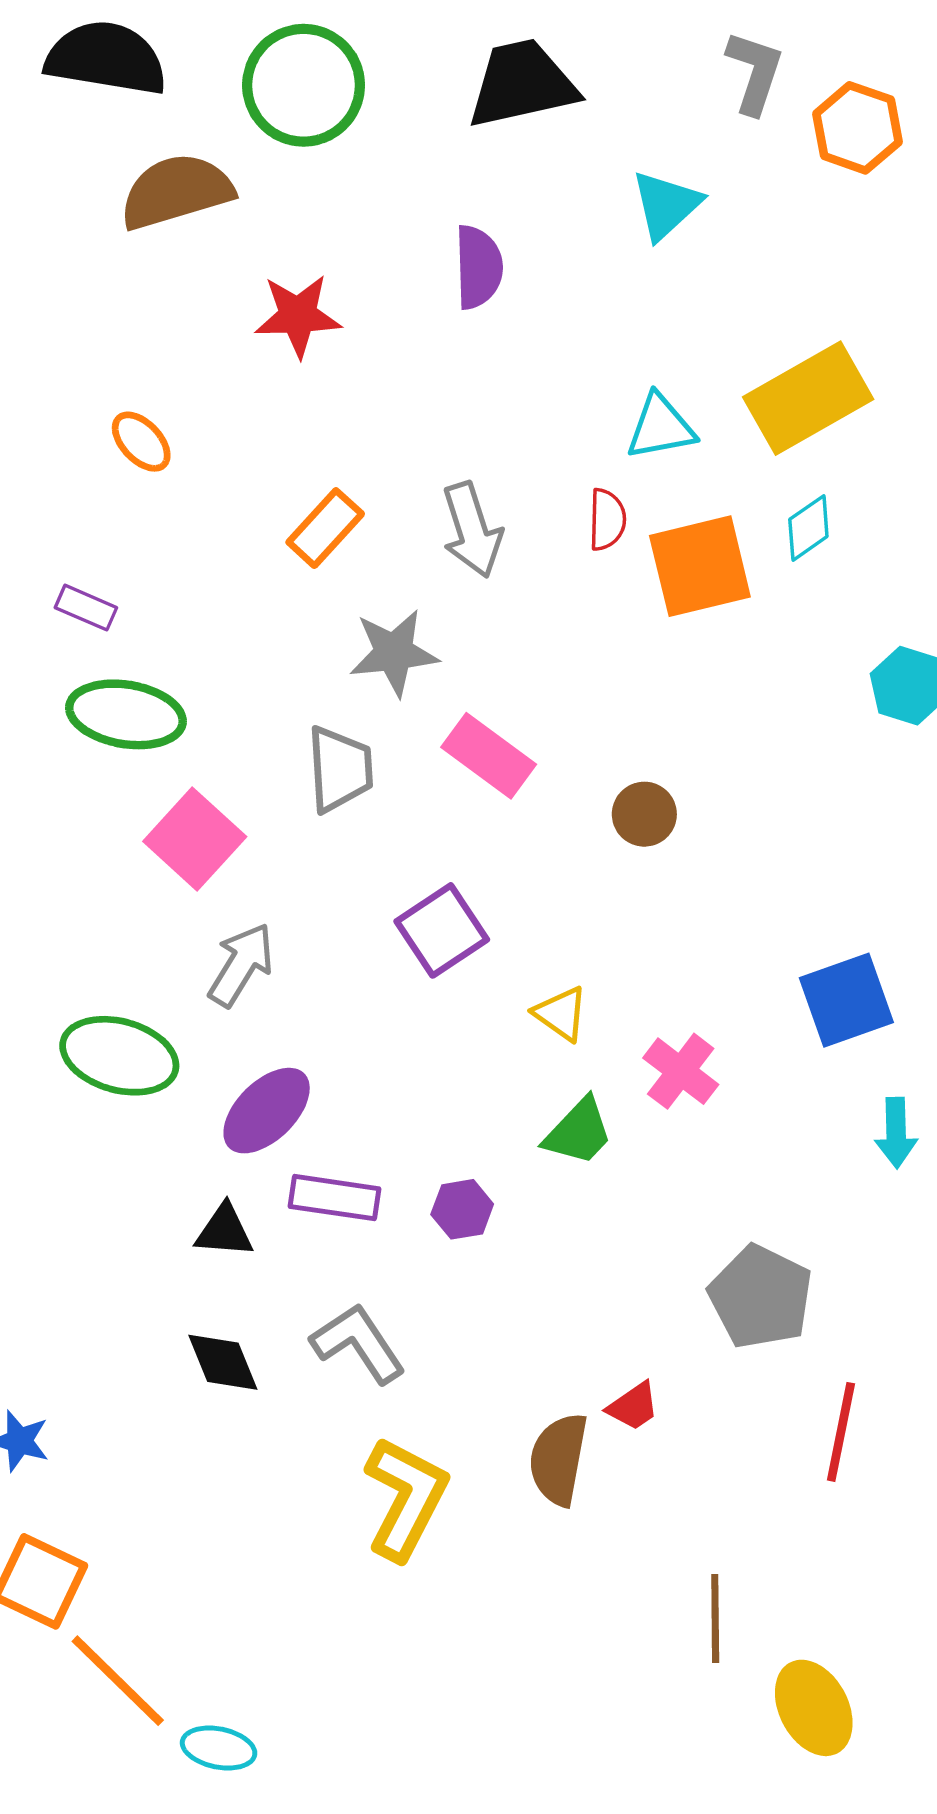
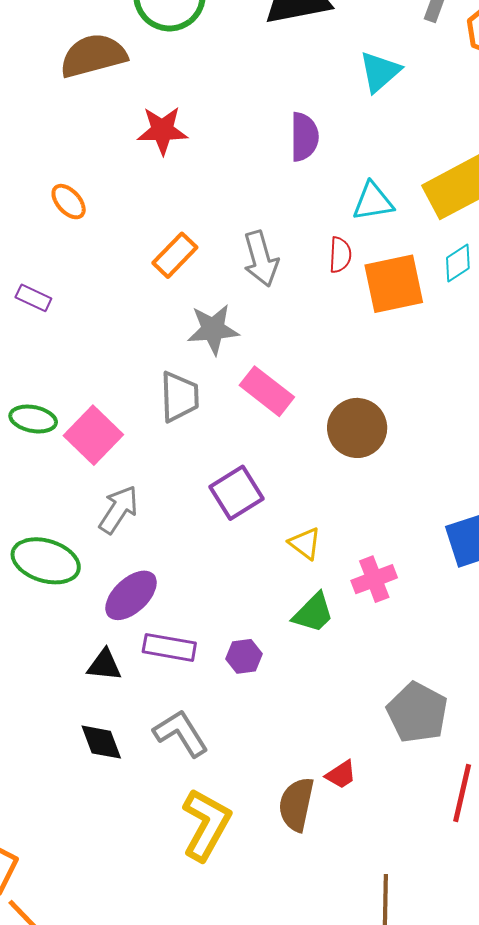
purple semicircle: (478, 267) -> (304, 137), moved
green ellipse: (126, 714) -> (33, 419), moved, size x0.7
brown circle: (644, 814) -> (357, 428), size x1.6
pink cross: (681, 1071) -> (374, 579), turned 30

